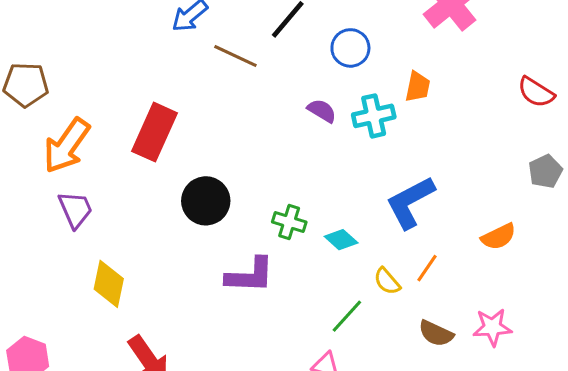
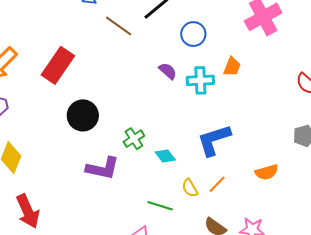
green cross: (289, 222) -> (134, 139), turned 30
green line: (347, 316) -> (160, 206), turned 55

